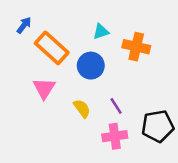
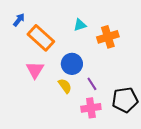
orange cross: (136, 47) -> (108, 37), turned -30
blue circle: (91, 66) -> (72, 64), moved

